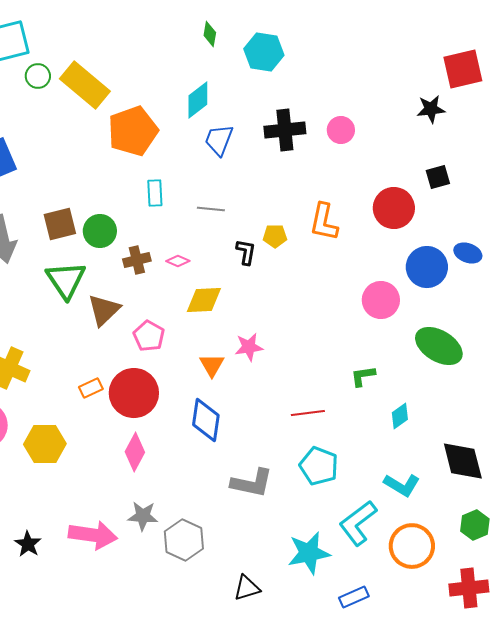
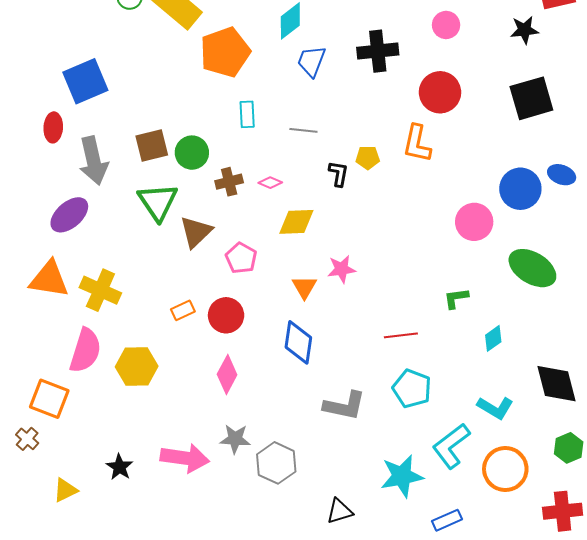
pink circle: (341, 130) -> (446, 25), moved
black square: (438, 177) -> (531, 98), size x1.8
red circle: (394, 208) -> (440, 92), moved
red circle: (134, 393) -> (226, 315), size x0.7

